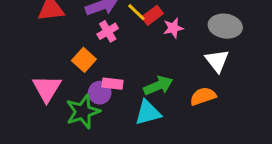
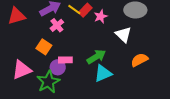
white triangle: (217, 61) -> (123, 35), moved
pink triangle: (47, 88) -> (22, 70), turned 45
orange semicircle: (203, 96) -> (139, 60), moved
cyan triangle: (148, 113) -> (103, 73), moved

